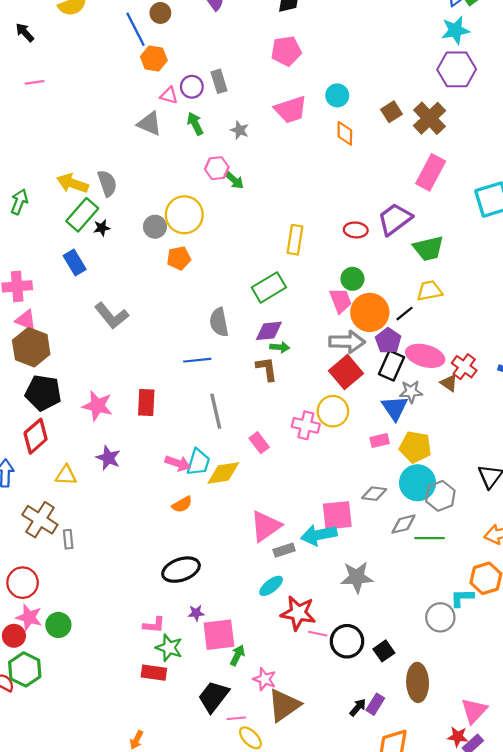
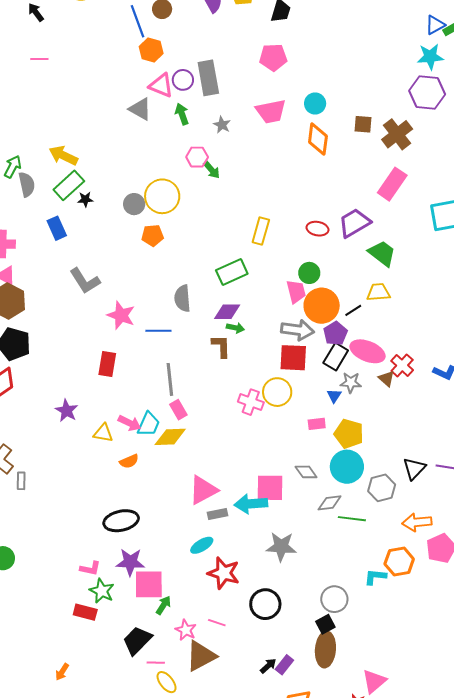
gray rectangle: (219, 81) -> (208, 78), size x1.6
pink triangle: (169, 95) -> (161, 85), size x1.5
brown square: (391, 112) -> (363, 124), turned 30
orange diamond: (345, 133) -> (318, 139), size x1.4
gray semicircle: (107, 183) -> (27, 184), moved
green trapezoid: (428, 248) -> (382, 253), turned -136
red square: (346, 372) -> (293, 358), turned 36
pink star: (97, 406) -> (121, 315), moved
blue triangle: (395, 408) -> (334, 396), size x0.6
pink rectangle: (259, 443) -> (178, 410), moved
yellow triangle: (66, 475) -> (103, 433), moved
gray diamond: (374, 494) -> (306, 472), turned 40
gray hexagon: (440, 496) -> (382, 488), moved
purple star: (196, 613) -> (130, 562), size x1.8
gray circle: (440, 617) -> (334, 599), moved
pink line: (318, 634) -> (217, 623), moved
black square: (384, 651) -> (325, 624), moved

